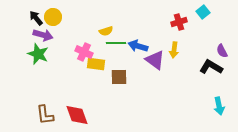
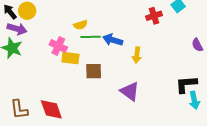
yellow arrow: (174, 50) -> (137, 55), moved
purple triangle: (155, 60) -> (130, 91), moved
black L-shape: (211, 67) -> (186, 84), moved, turned -35

